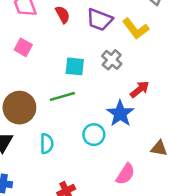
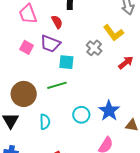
purple trapezoid: (100, 20) -> (50, 44), moved
gray cross: (112, 60) -> (94, 48), moved
red arrow: (140, 89) -> (126, 63), moved
blue star: (120, 114) -> (109, 111), moved

